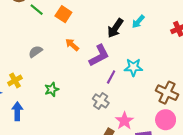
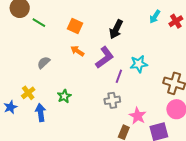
orange square: (63, 14) -> (75, 26), moved
cyan arrow: (138, 22) -> (155, 17), moved
gray cross: (101, 101) -> (112, 100), turned -35
blue arrow: (17, 111) -> (41, 113), moved

